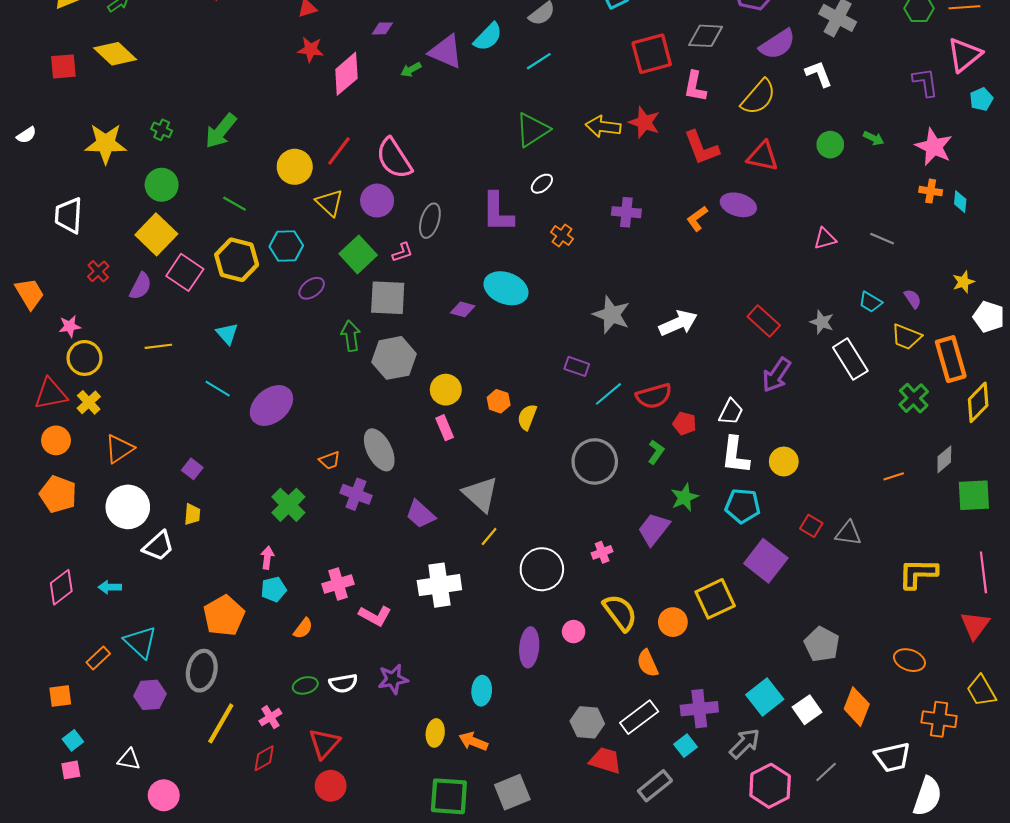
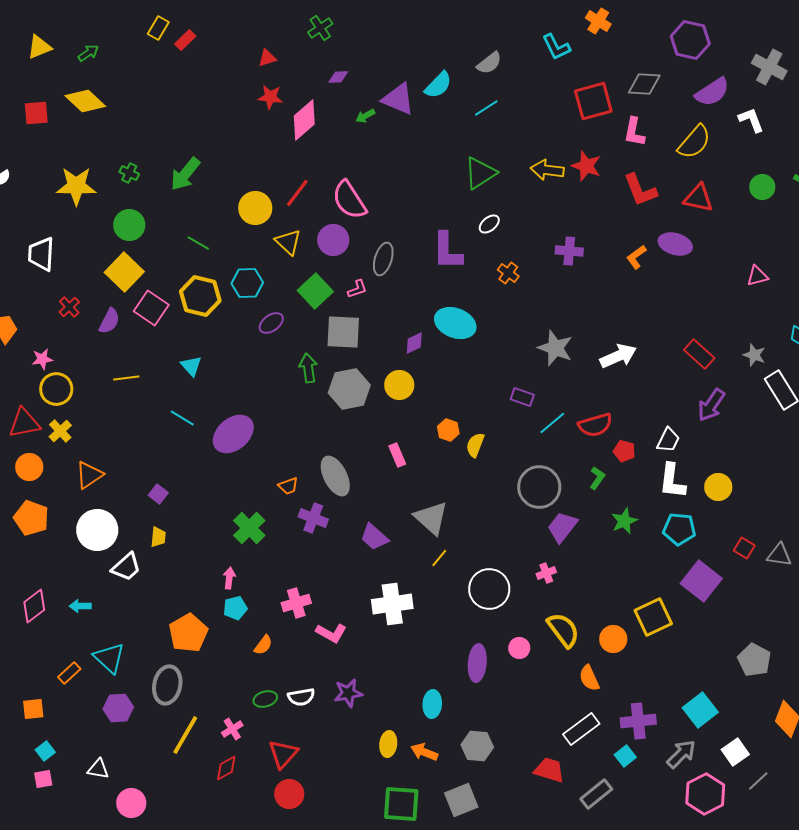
purple diamond: (463, 309) -> (414, 343), turned -40
yellow circle: (446, 390) -> (399, 385), moved
purple trapezoid: (654, 529) -> (562, 527), moved
white square: (807, 710) -> (735, 752), moved
gray hexagon: (587, 722) -> (477, 746), moved

